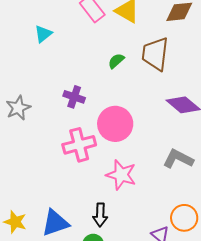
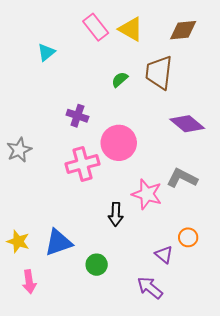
gray star: (18, 108) -> (19, 150), moved
pink star: (121, 175) -> (147, 194), moved
black arrow: (100, 215) -> (116, 214), moved
orange circle: (184, 218) -> (188, 237), size x0.7

